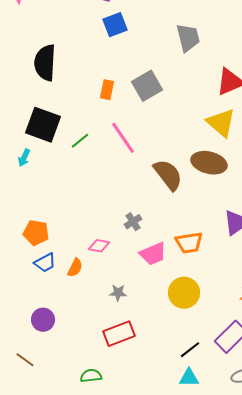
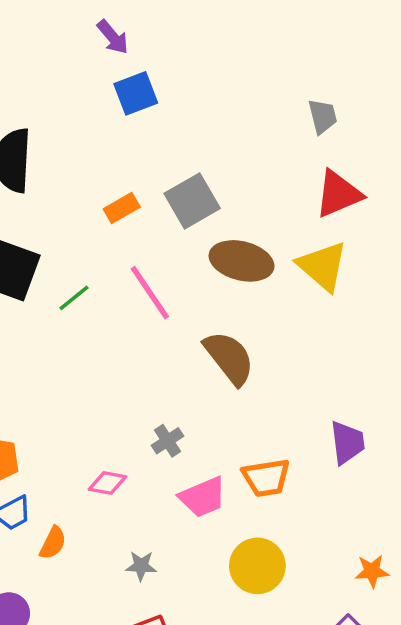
gray trapezoid: (188, 38) -> (323, 116), moved, size x0.7
orange rectangle: (107, 90) -> (122, 208), turned 48
brown ellipse: (209, 163) -> (242, 261), moved
orange semicircle: (75, 268) -> (53, 543), moved

